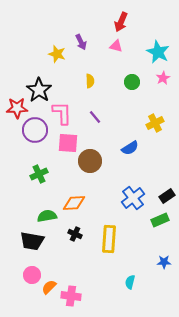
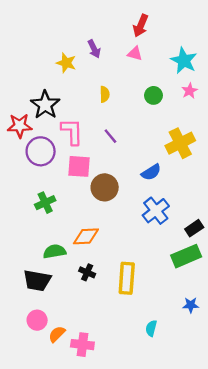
yellow cross: (155, 123) -> (180, 143), size x1.4
blue cross: (133, 198) -> (156, 211), moved
green rectangle: (160, 220) -> (186, 256), size x1.4

